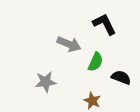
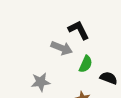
black L-shape: (104, 24) -> (79, 30), moved

